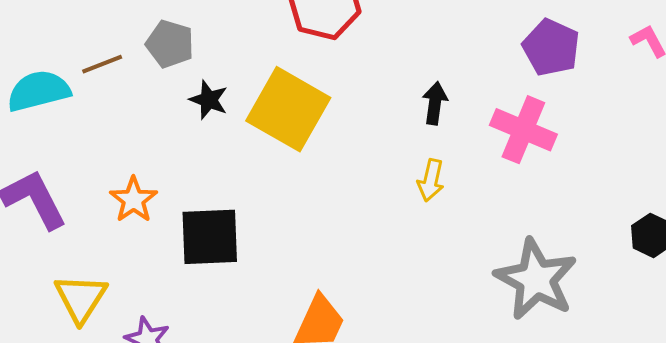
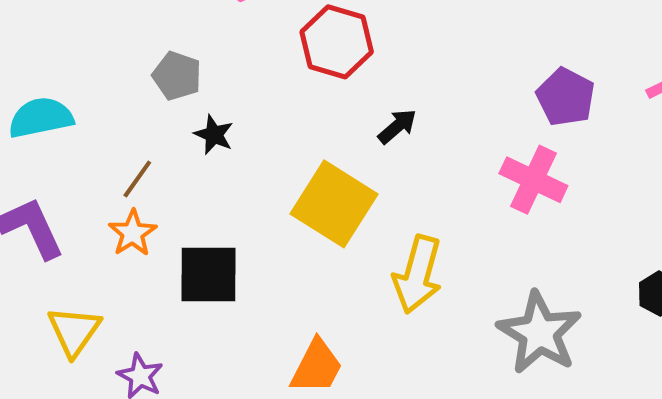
brown line: (102, 64) -> (137, 179), moved, turned -36
black arrow: (435, 103) -> (397, 126), moved, turned 39
yellow square: (288, 109) -> (334, 204), moved
yellow arrow: (431, 180) -> (418, 275), moved, size x1.8

